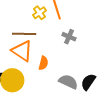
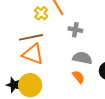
orange semicircle: (43, 63) -> (78, 77), moved, turned -40
gray semicircle: (68, 82) -> (82, 58), moved

